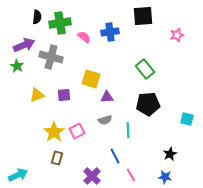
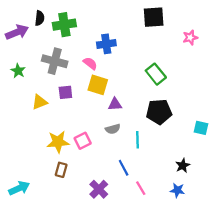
blue cross: (110, 32) -> (106, 44), moved
pink semicircle: (84, 37) -> (90, 63), moved
purple arrow: (24, 45) -> (17, 32), moved
purple square: (64, 95) -> (65, 92), moved
yellow star: (54, 132) -> (58, 142), turned 30

